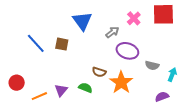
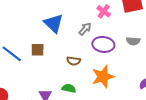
gray semicircle: (152, 65) -> (133, 41), moved
brown semicircle: (99, 72) -> (74, 61), moved
orange star: (121, 82) -> (103, 77), turned 30

